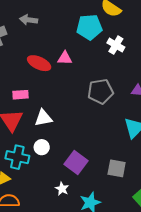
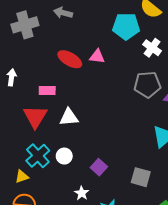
gray pentagon: (100, 91) -> (147, 85), moved
white circle: (42, 147) -> (64, 156), moved
cyan cross: (17, 157) -> (38, 156), turned 30
purple square: (76, 163) -> (99, 167), size x0.7

